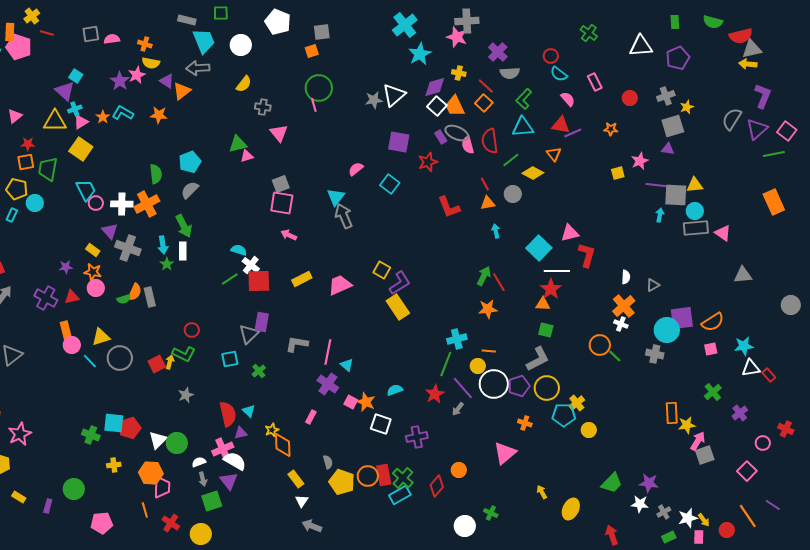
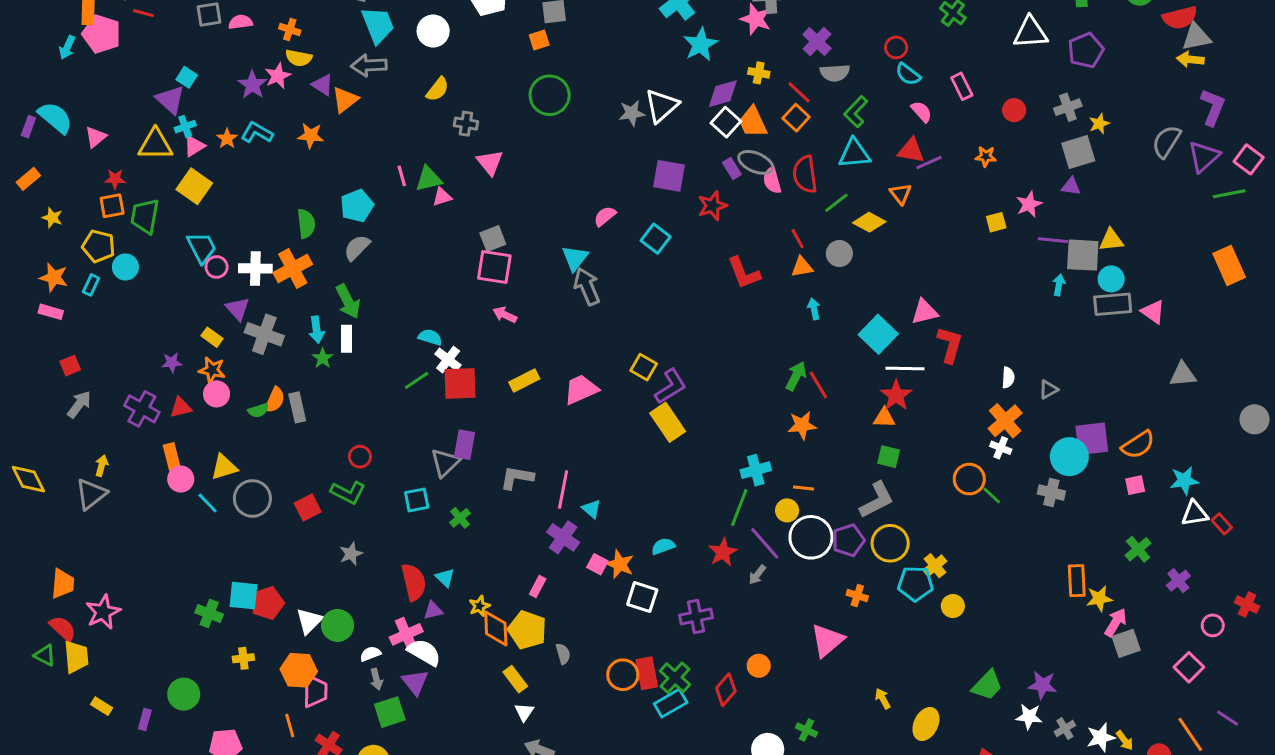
pink line: (314, 105) -> (402, 176), moved
yellow arrow: (170, 362) -> (102, 466), moved
yellow pentagon: (342, 482) -> (527, 630), moved

